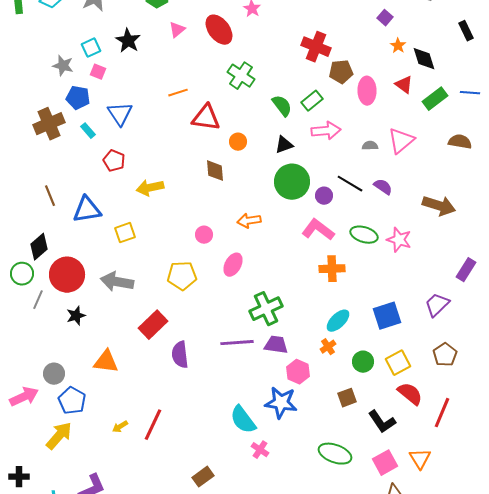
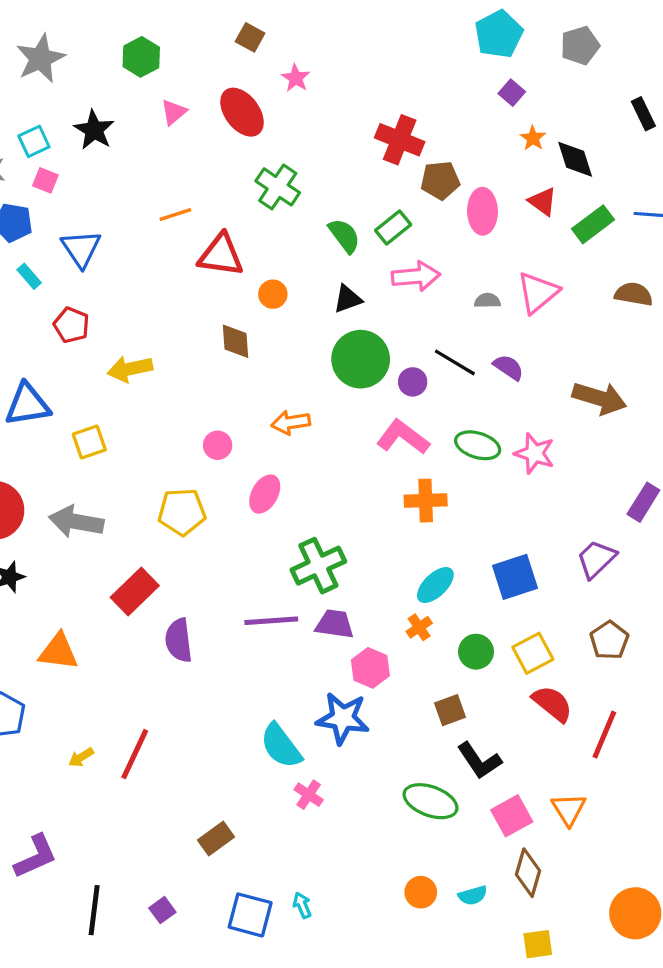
black L-shape: (382, 422) -> (479, 761), moved

